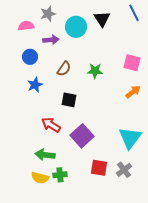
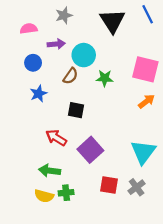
gray star: (48, 14) -> (64, 15), moved
black triangle: (102, 19) -> (112, 21), size x1.4
cyan circle: (76, 27) -> (84, 55), moved
pink square: (132, 63) -> (145, 69), size x1.4

